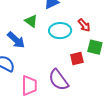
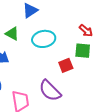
red arrow: (84, 25) -> (86, 31), moved

